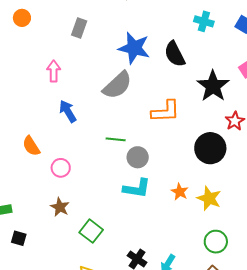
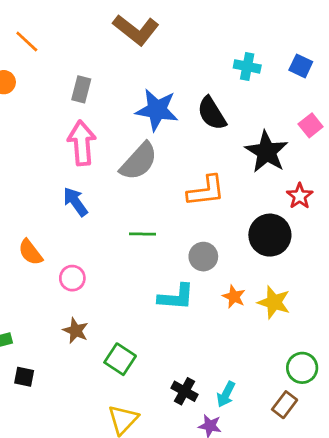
pink arrow: (54, 71) -> (82, 143), moved, size x1.5
gray circle: (138, 157) -> (203, 257), moved
green circle: (216, 242) -> (302, 368), moved

